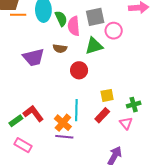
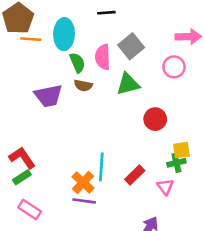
gray square: (95, 17) -> (131, 46), turned -30
green semicircle: (61, 19) -> (77, 63), moved
pink circle: (114, 31) -> (174, 67), moved
red circle: (79, 70) -> (155, 119), moved
yellow square: (107, 95) -> (181, 150), moved
red L-shape: (33, 113) -> (22, 158), moved

